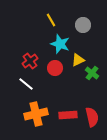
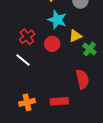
orange cross: (36, 114) -> (27, 102), moved, size x0.7
red rectangle: (68, 115) -> (59, 101), moved
red semicircle: (92, 117) -> (82, 79), moved

